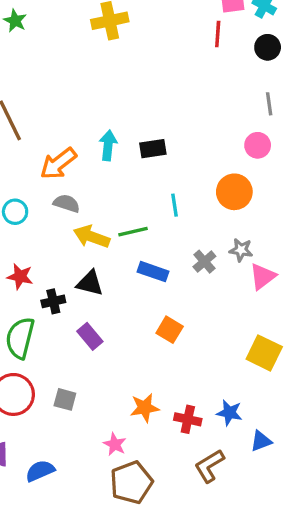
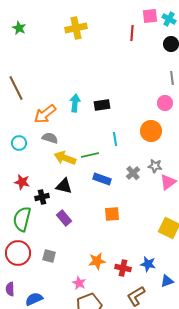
red line: (218, 34) -> (132, 33), moved
orange square: (170, 330) -> (112, 214), turned -35

